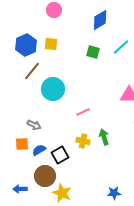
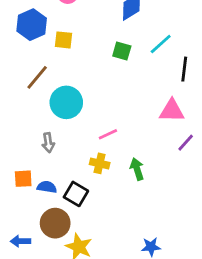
blue hexagon: (26, 45) -> (32, 25), moved
gray arrow: (34, 125) -> (48, 143), moved, turned 56
yellow cross: (83, 141) -> (100, 163), moved
blue semicircle: (39, 150) -> (47, 187), turned 40
black square: (60, 155) -> (76, 194), turned -30

